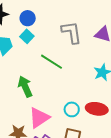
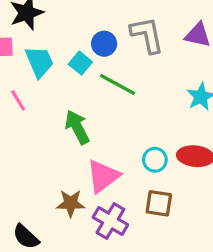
blue circle: (28, 18) -> (104, 44), moved
cyan square: (27, 36) -> (80, 63), moved

